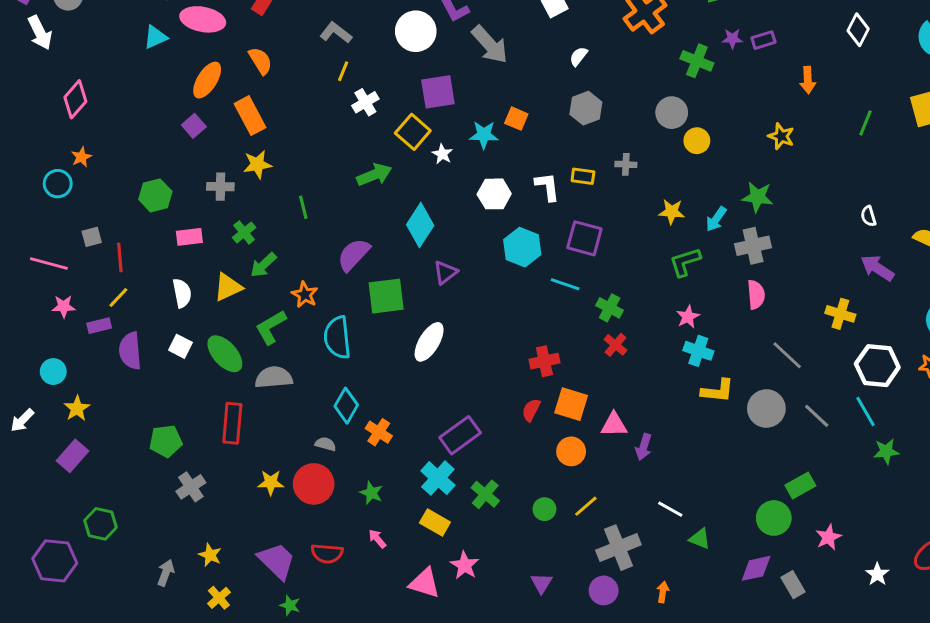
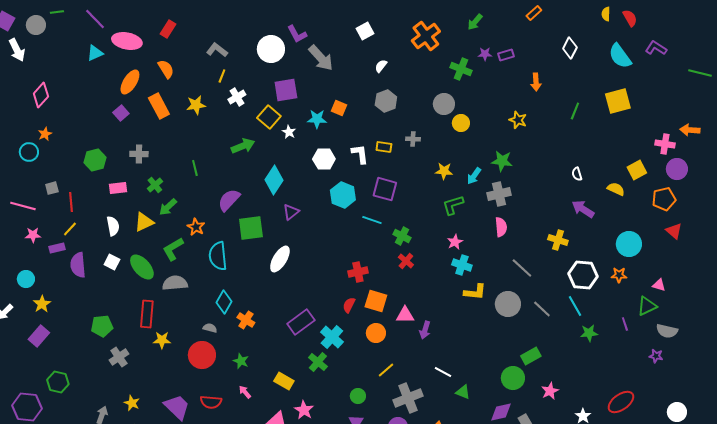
yellow star: (257, 164) -> (196, 105), moved
cyan cross: (438, 478) -> (332, 337), moved
yellow star: (271, 482) -> (162, 340), moved
green circle: (544, 509) -> (358, 396), moved

